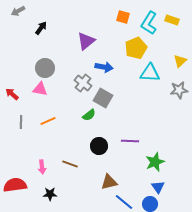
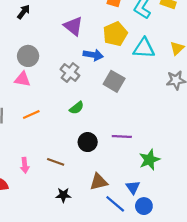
purple triangle: (86, 41) -> (73, 26), turned -42
yellow pentagon: (136, 48) -> (115, 34), moved
cyan triangle: (150, 73) -> (144, 48), moved
gray square: (103, 98) -> (114, 81), moved
blue triangle: (158, 187) -> (133, 187), moved
black star: (50, 194) -> (63, 195), moved

